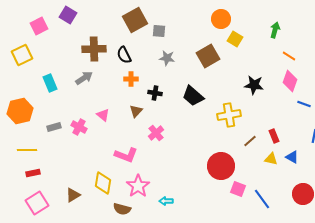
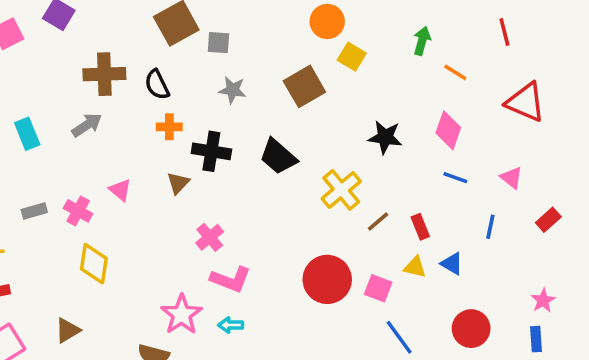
orange line: (289, 56) -> (455, 72), moved
black cross: (155, 93) -> (211, 151), size x1.5
blue line: (304, 104) -> (455, 178), moved
yellow cross: (229, 115) -> (341, 190), turned -30
pink cross: (156, 133) -> (210, 237), moved
brown line: (250, 141) -> (378, 222), moved
pink L-shape: (126, 155) -> (231, 279), moved
yellow diamond: (103, 183) -> (94, 264), moved
pink square: (238, 189) -> (378, 288), moved
cyan arrow: (166, 201) -> (231, 325), moved

